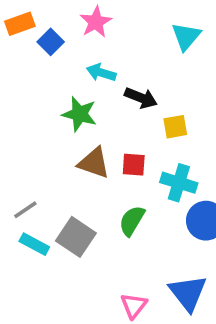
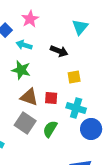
cyan arrow: (101, 73) -> (24, 45), moved
black arrow: (141, 98) -> (59, 51), moved
gray square: (76, 237) -> (25, 123), moved

